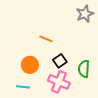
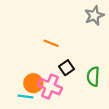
orange circle: (30, 65) -> (33, 83), moved
pink cross: (59, 82) -> (50, 87), moved

